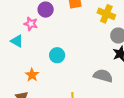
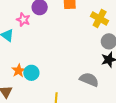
cyan circle: (57, 55) -> (31, 73), moved

